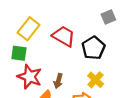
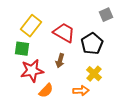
red star: (30, 77) -> (32, 71), turned -30
brown arrow: (58, 81) -> (60, 61), moved

